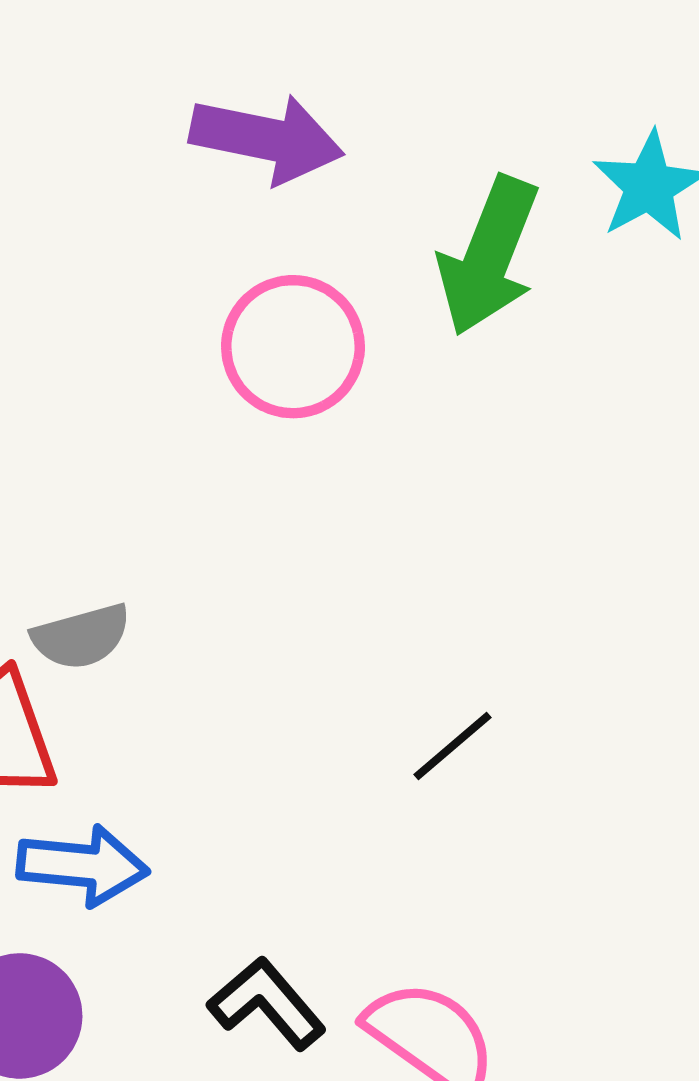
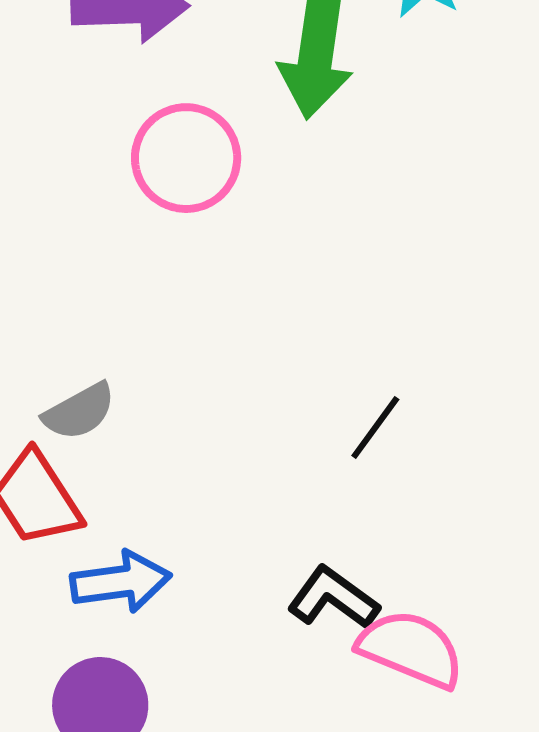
black L-shape: (267, 1003) -> (333, 598), moved

